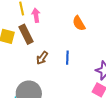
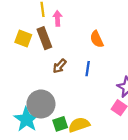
orange semicircle: (79, 23) -> (97, 39), moved

